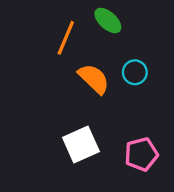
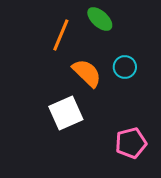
white square: (81, 145) -> (66, 113), moved

